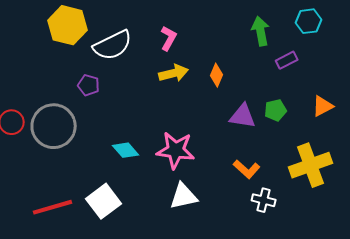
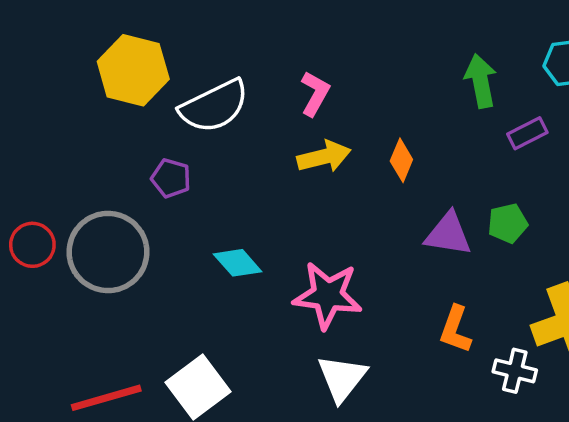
cyan diamond: (126, 150) -> (238, 263), moved
orange L-shape: (247, 169) -> (455, 329), turned 68
white triangle: (184, 196) -> (342, 378), turned -40
white cross: (264, 200) -> (515, 371), moved

